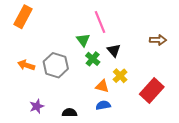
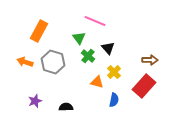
orange rectangle: (23, 17) -> (39, 31), moved
pink line: (100, 22) -> (95, 21), turned -45
brown arrow: (158, 40) -> (150, 60), moved
blue semicircle: (103, 105) -> (114, 100), moved, turned 112

